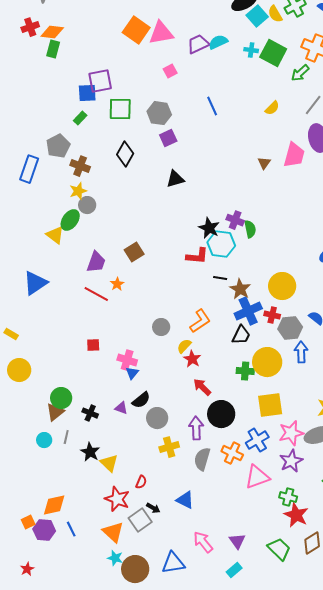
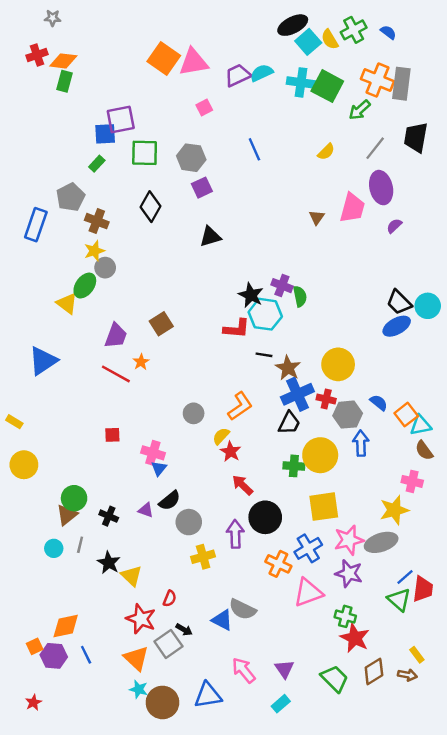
cyan cross: (251, 50) -> (301, 82), size x1.6
gray semicircle: (202, 459) -> (243, 609), moved, turned -80
purple star: (291, 461) -> (349, 573), turned -30

